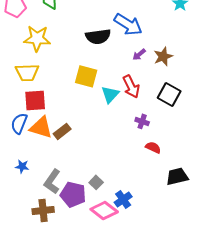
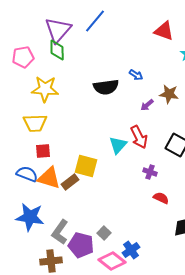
blue arrow: (128, 24) -> (136, 75), size x0.5
brown star: (163, 56) -> (169, 94), moved, turned 30
yellow square: (86, 76) -> (86, 166), moved
red square: (35, 100) -> (43, 151), size x0.7
blue semicircle: (19, 123) -> (27, 174), turned 90
blue star: (22, 166) -> (30, 217), size x2.0

